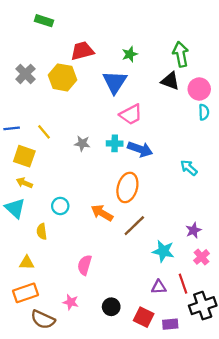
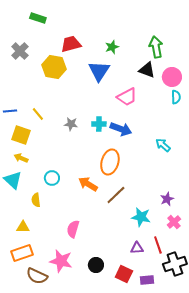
gray cross: (25, 74) -> (20, 51), moved
pink trapezoid: (131, 114) -> (127, 97), moved
pink star: (71, 302) -> (61, 261), size x1.6

